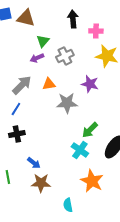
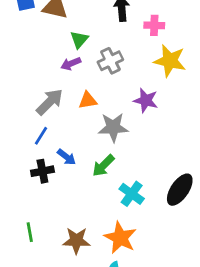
green arrow: (90, 130) -> (103, 166), moved
blue arrow: (34, 163) -> (67, 157), moved
orange star: (92, 181) -> (120, 238), moved

